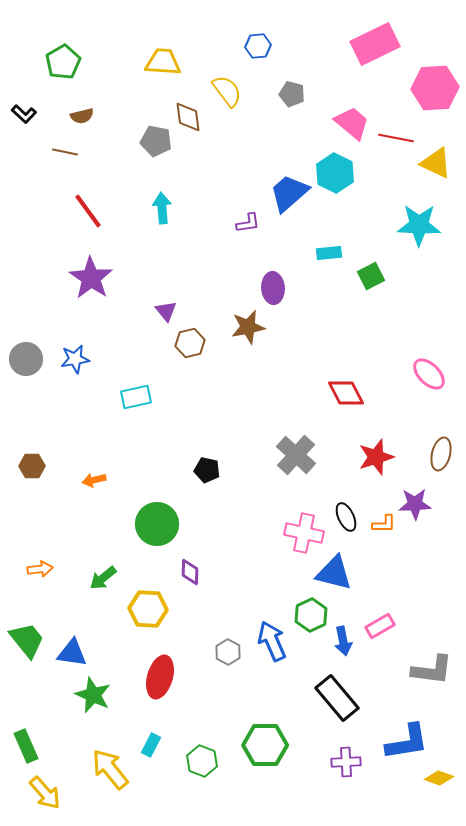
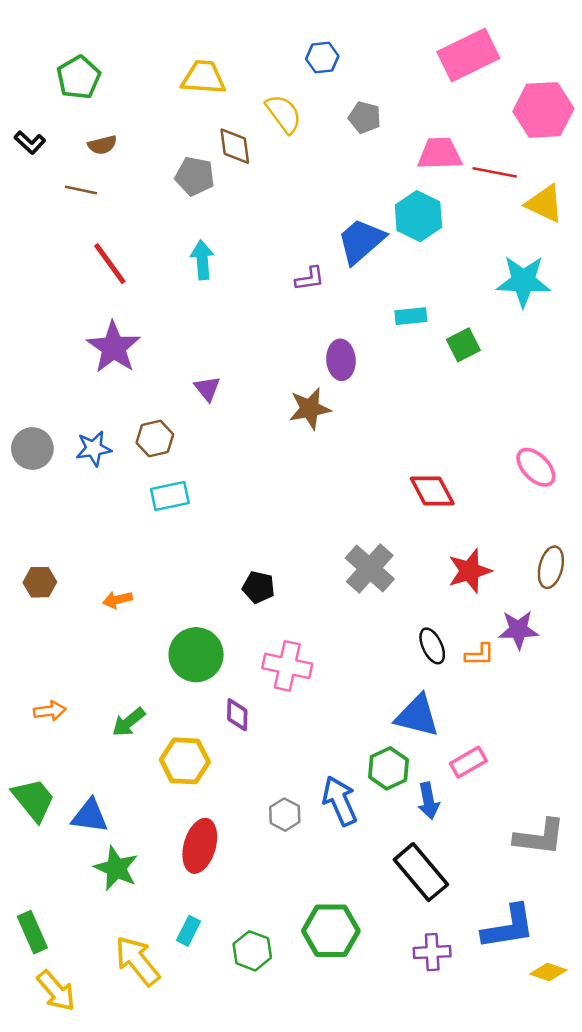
pink trapezoid: (352, 123) -> (440, 154), turned -42
brown hexagon: (190, 343) -> (155, 439), moved
pink cross: (304, 533) -> (287, 666), moved
pink rectangle: (380, 626) -> (468, 762), moved

